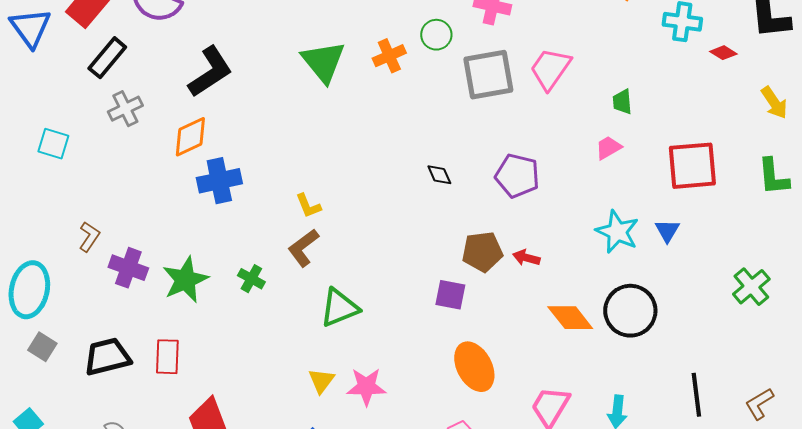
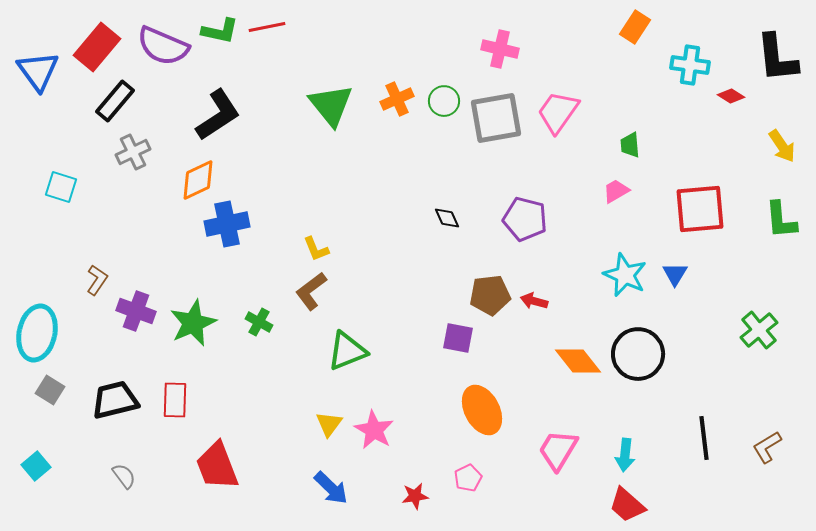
green circle: (436, 35) -> (444, 101), moved
pink star: (366, 387) -> (374, 430), turned 30

